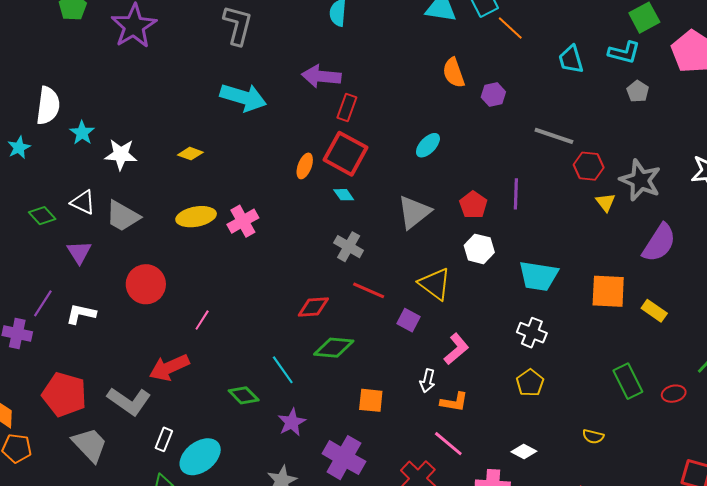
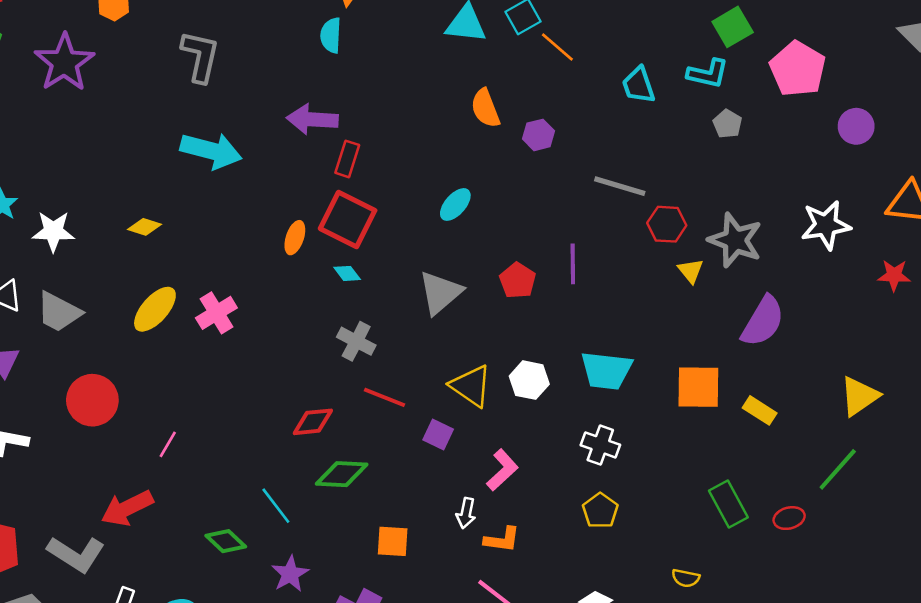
yellow ellipse: (196, 217) -> (155, 309), turned -36
white hexagon: (479, 249) -> (529, 380), moved

